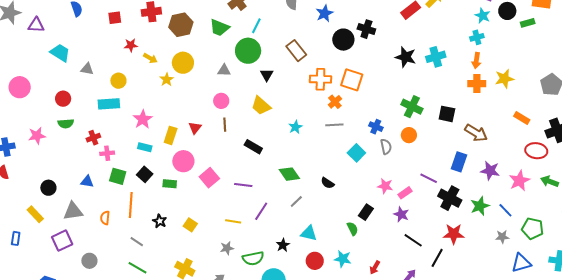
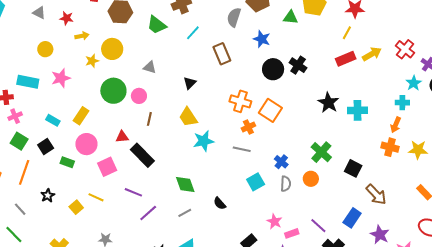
blue star: (325, 13) -> (262, 39), turned 30
green circle: (248, 51) -> (113, 91), moved
brown rectangle: (296, 51) -> (222, 54), moved
yellow arrow: (150, 58) -> (82, 36), turned -56
gray triangle: (87, 69) -> (39, 13), moved
cyan rectangle: (109, 104) -> (28, 82), moved
yellow trapezoid: (261, 106) -> (188, 117), moved
pink star: (143, 119) -> (61, 78), moved
brown line: (225, 125) -> (149, 119), moved
cyan star: (295, 127) -> (204, 141), size x1.5
red triangle: (195, 128) -> (122, 137), moved, turned 32
black rectangle: (253, 147) -> (142, 155), moved, size x1.4
pink cross: (107, 153) -> (15, 116), turned -32
purple line: (243, 185) -> (133, 192), moved
yellow line: (233, 221) -> (96, 197), moved

